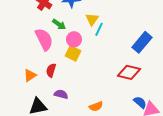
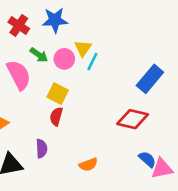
pink circle: (74, 39) -> (64, 59), moved
red semicircle: (51, 70) -> (56, 116), moved
purple semicircle: (61, 94) -> (42, 149), turned 72

